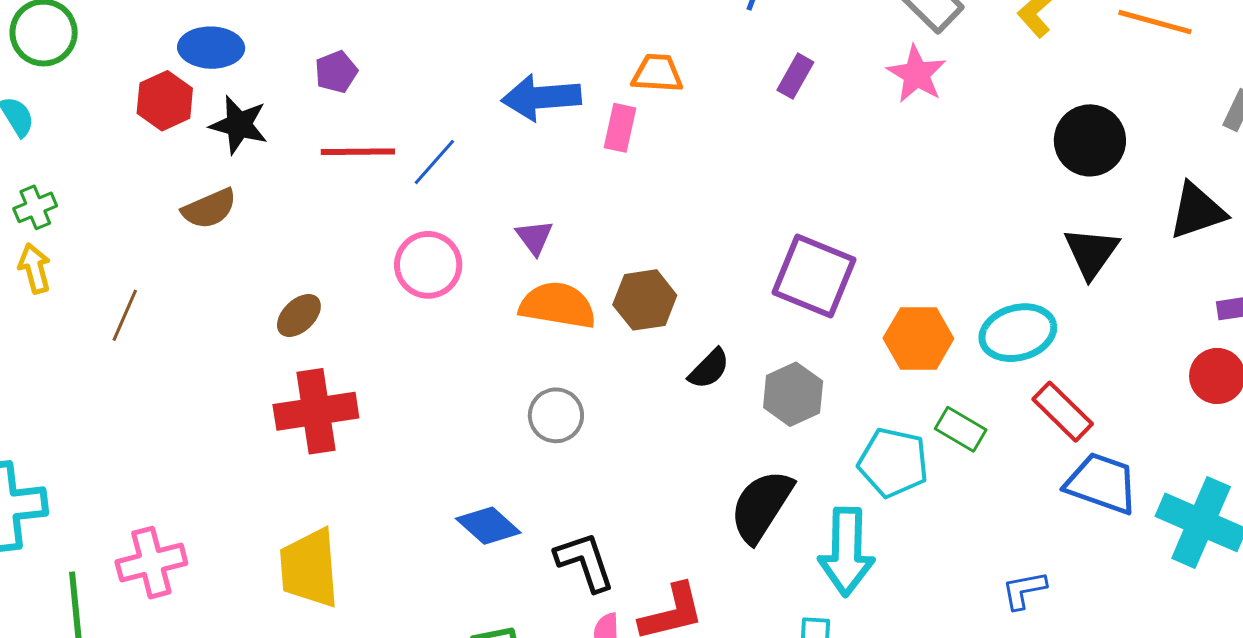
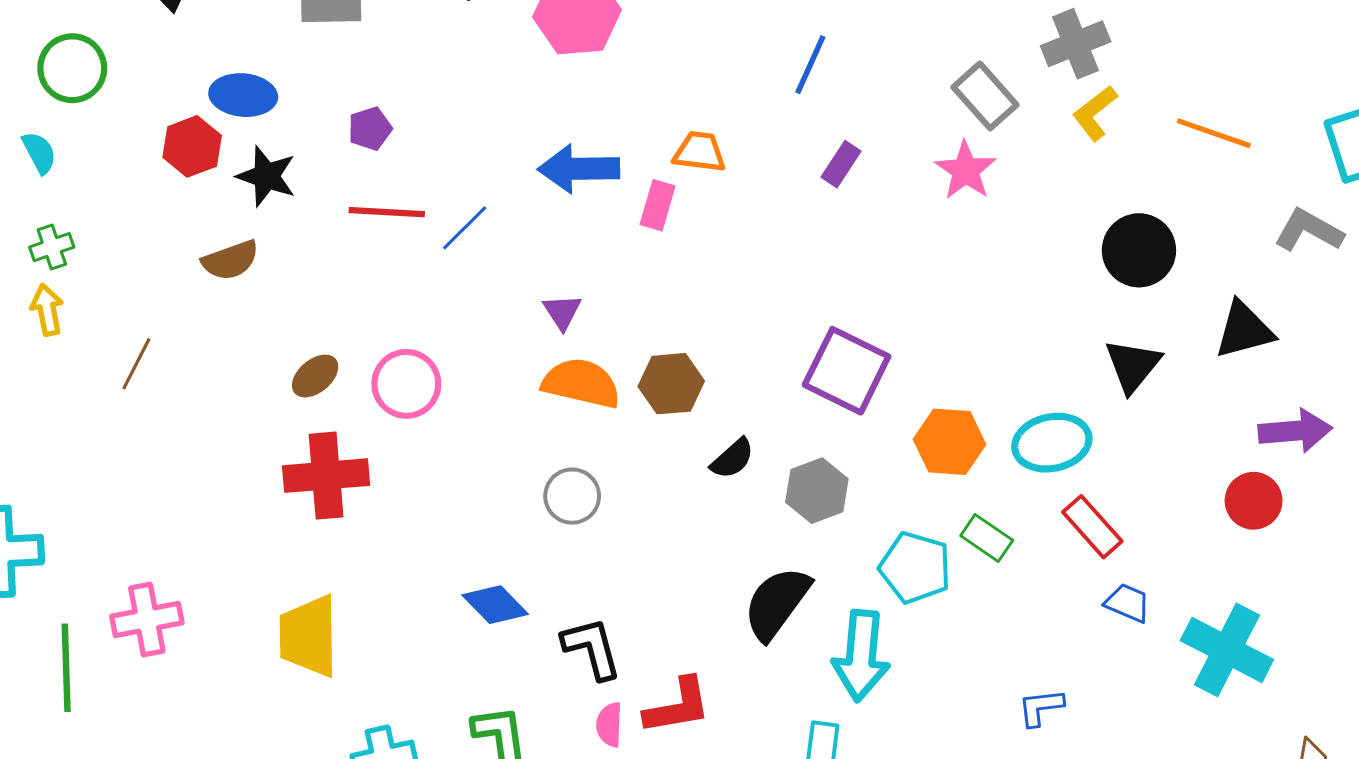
pink circle: (428, 265) -> (406, 384), moved
blue trapezoid: (1102, 483) -> (1128, 603), size x0.6

